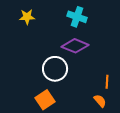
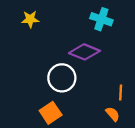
cyan cross: (77, 17) -> (101, 19), moved

